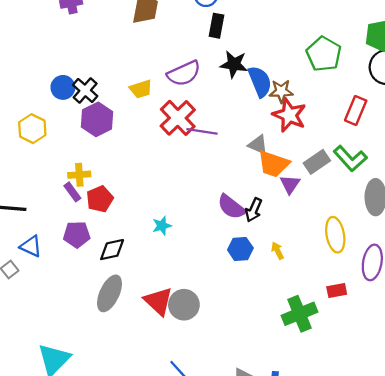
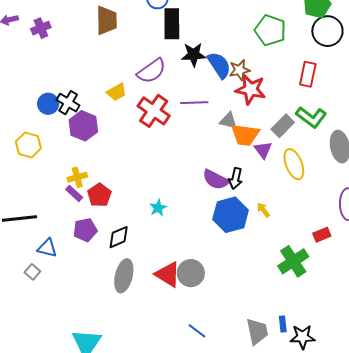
black rectangle: (216, 26) -> (172, 24), size x1.4
purple line: (202, 131) -> (194, 103), moved
yellow ellipse: (335, 235) -> (294, 164), moved
blue hexagon: (240, 249) -> (231, 215), size x1.6

